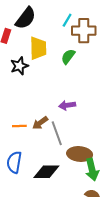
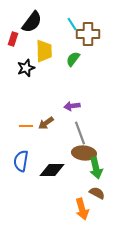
cyan line: (67, 20) -> (72, 24), turned -64
gray line: (57, 133) -> (80, 133), moved

